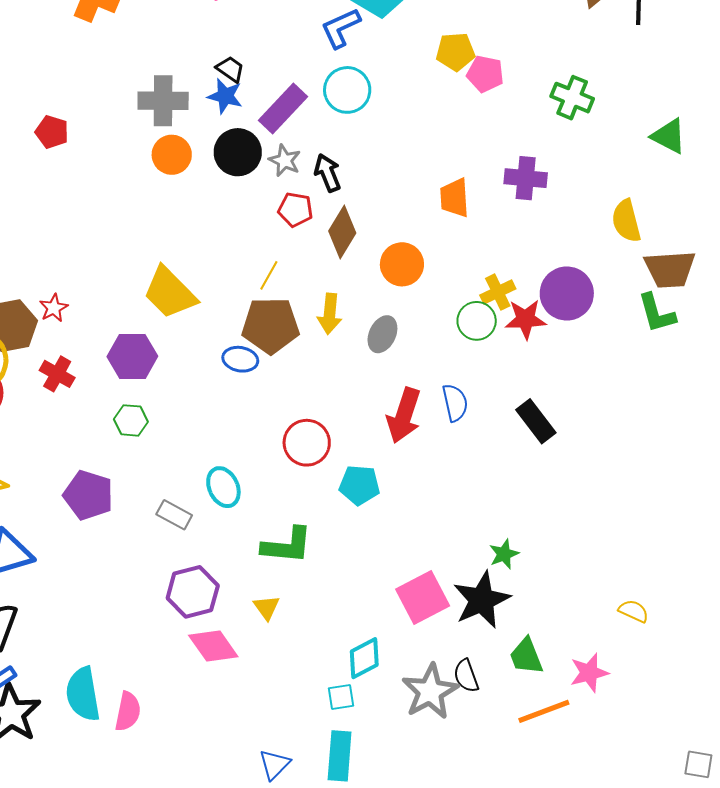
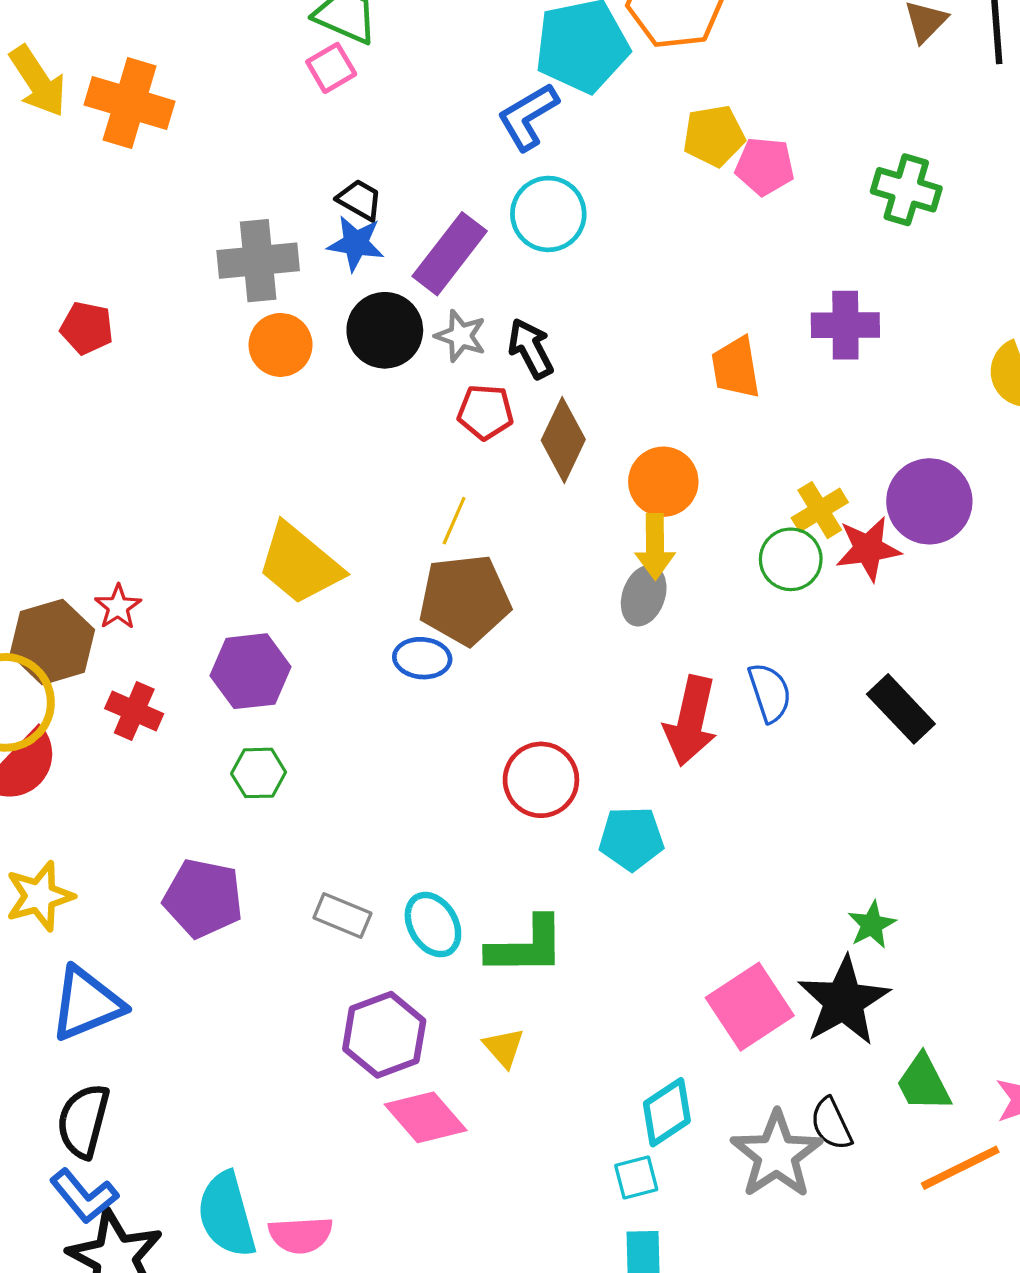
yellow arrow: (330, 314) -> (655, 546), moved
cyan ellipse: (223, 487) -> (433, 925), moved
pink semicircle: (128, 711) -> (301, 1235), turned 81

